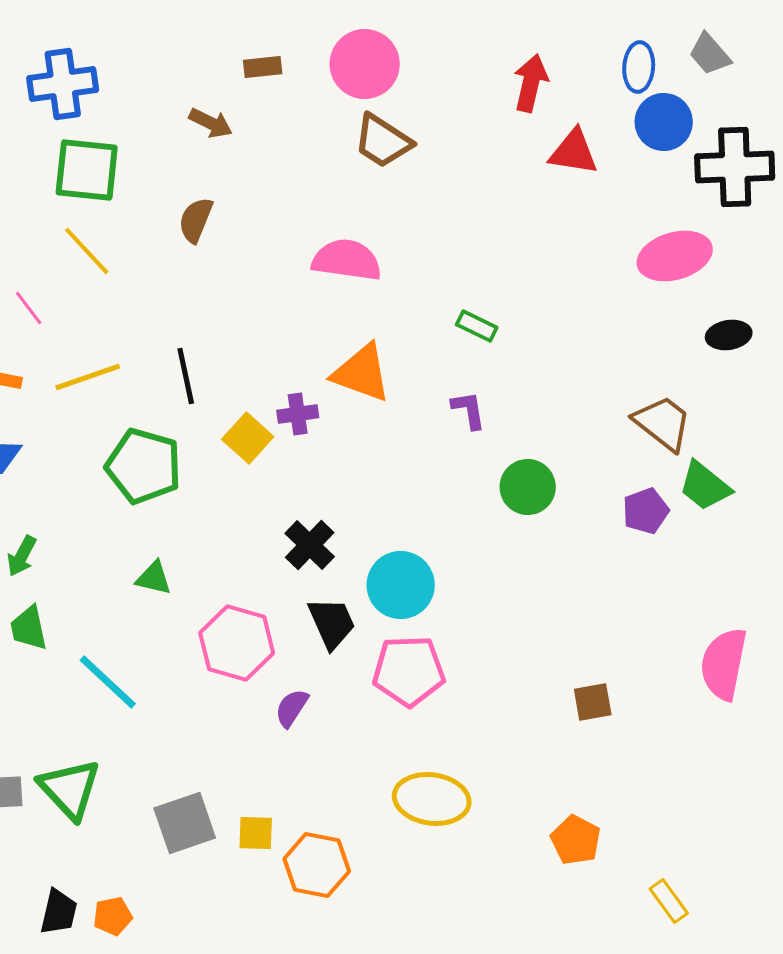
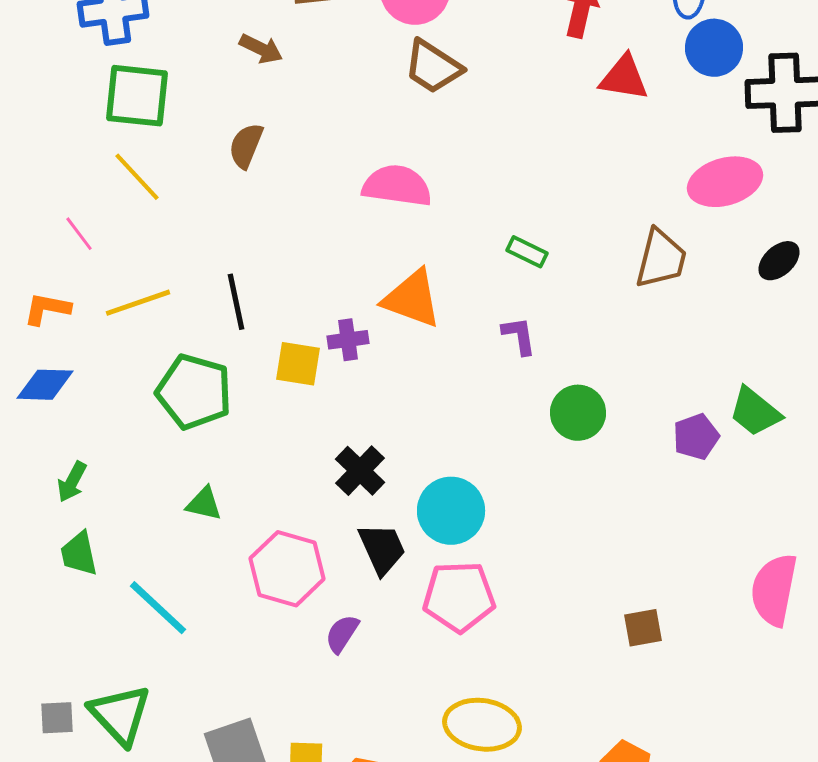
black ellipse: (729, 335) -> (779, 261), turned -33
brown trapezoid: (663, 423) -> (661, 259), moved, turned 66
yellow square: (248, 438) -> (298, 364), turned -33

